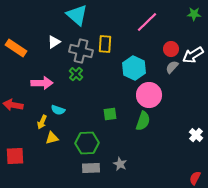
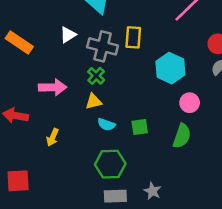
pink circle: (149, 95) -> (190, 103), size x0.6
cyan semicircle: (58, 110) -> (106, 124), moved
yellow triangle: (52, 138) -> (94, 101), moved

